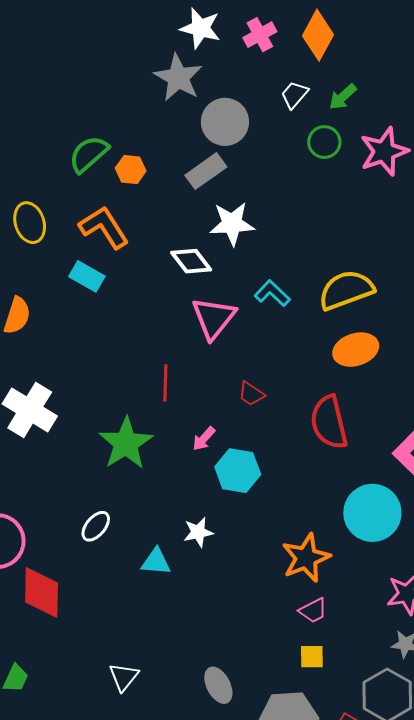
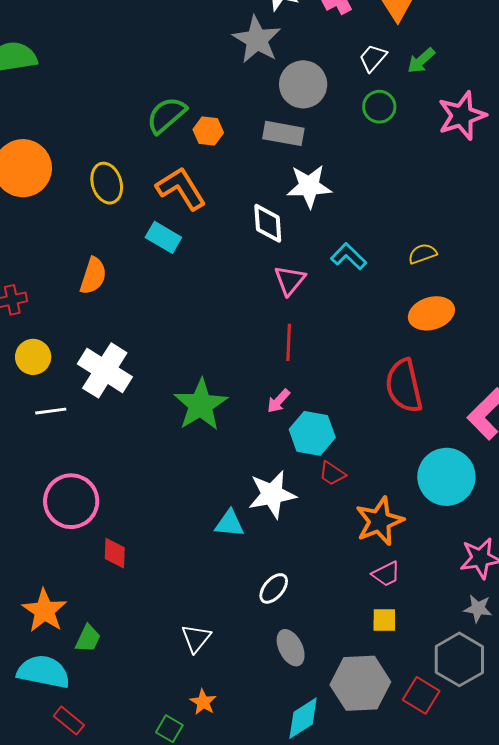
green circle: (324, 142) -> (379, 107), moved
gray rectangle: (206, 171) -> (283, 133), turned 45
white diamond: (191, 261) -> (268, 223), turned 33
yellow semicircle: (346, 290) -> (423, 254), size x0.5
pink triangle: (214, 318) -> (290, 280), size x0.7
red line: (165, 383) -> (289, 342), moved
red trapezoid: (251, 394) -> (332, 473), moved
white ellipse: (96, 526) -> (274, 588), moved
white star: (198, 532) -> (272, 494), size x1.6
red diamond: (42, 593) -> (115, 553), size x0.6

